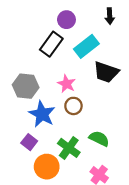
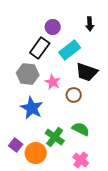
gray hexagon: (26, 86) -> (28, 74), moved
brown circle: (73, 106) -> (74, 95), moved
purple square: (29, 142) -> (16, 145), moved

